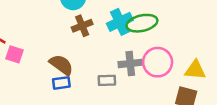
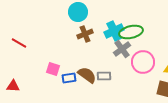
pink square: (15, 54) -> (53, 69), moved
gray cross: (130, 63) -> (122, 49), moved, turned -30
brown semicircle: (61, 65) -> (87, 75), moved

